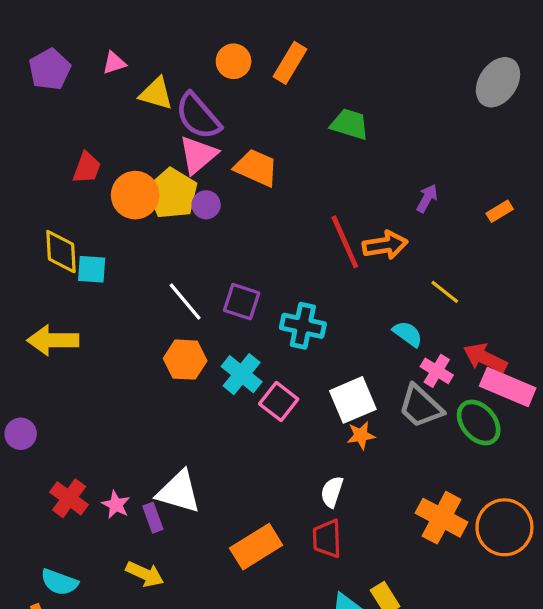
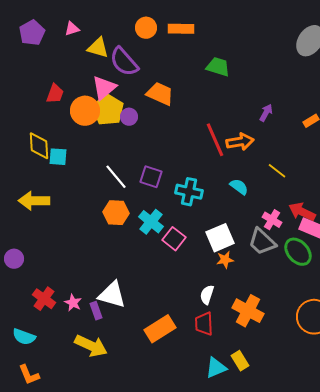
orange rectangle: (290, 63) -> (181, 29), turned 60
pink triangle: (198, 155) -> (104, 88), moved
cyan semicircle: (408, 334) -> (239, 187), moved
orange cross: (442, 518) -> (248, 311), moved
yellow arrow: (145, 574) -> (91, 346), size x1.4
cyan semicircle: (59, 582) -> (24, 337), moved

